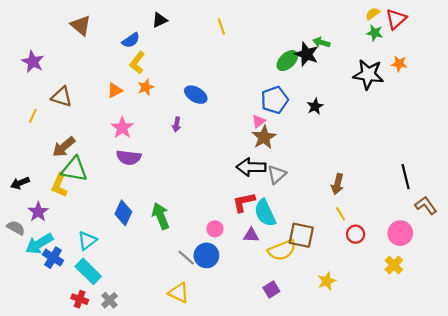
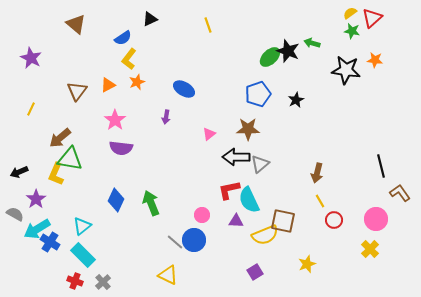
green arrow: (321, 42) -> (312, 43), moved
brown triangle: (62, 97) -> (77, 91), moved, turned 50
pink triangle: (259, 121) -> (209, 134), moved
brown star: (264, 137) -> (248, 129), turned 30

